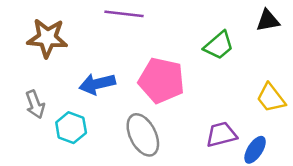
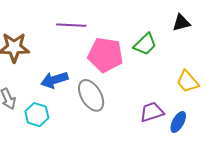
pink pentagon: (161, 80) -> (105, 55), moved
gray ellipse: (143, 135) -> (91, 95), moved

